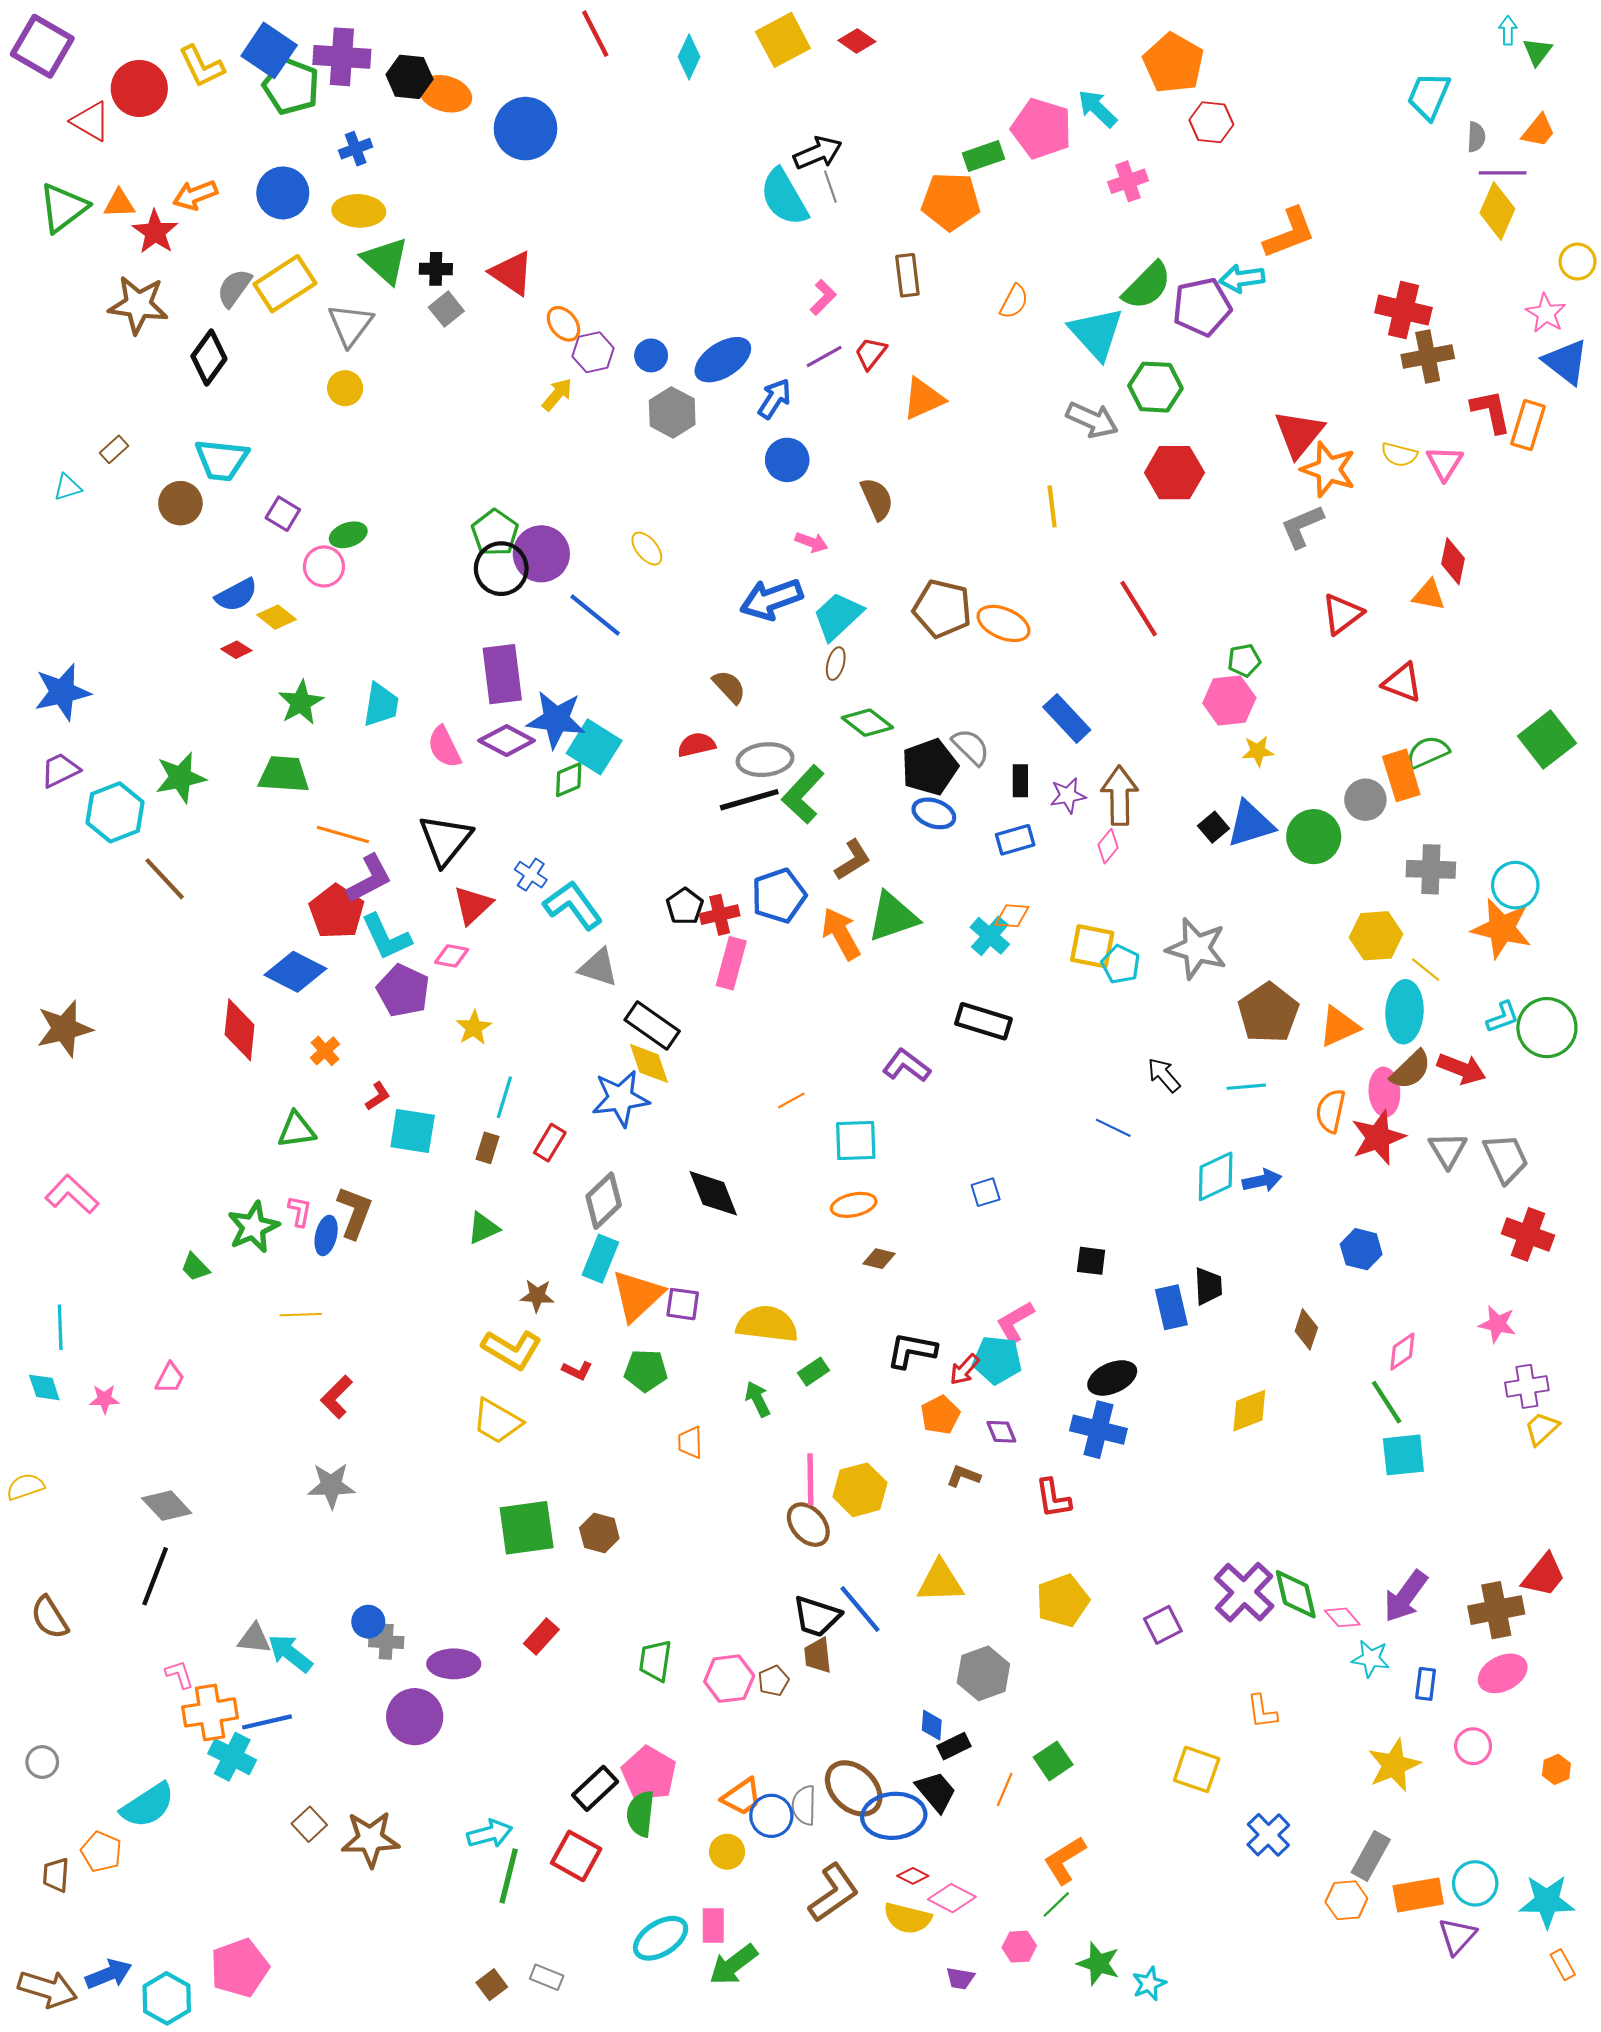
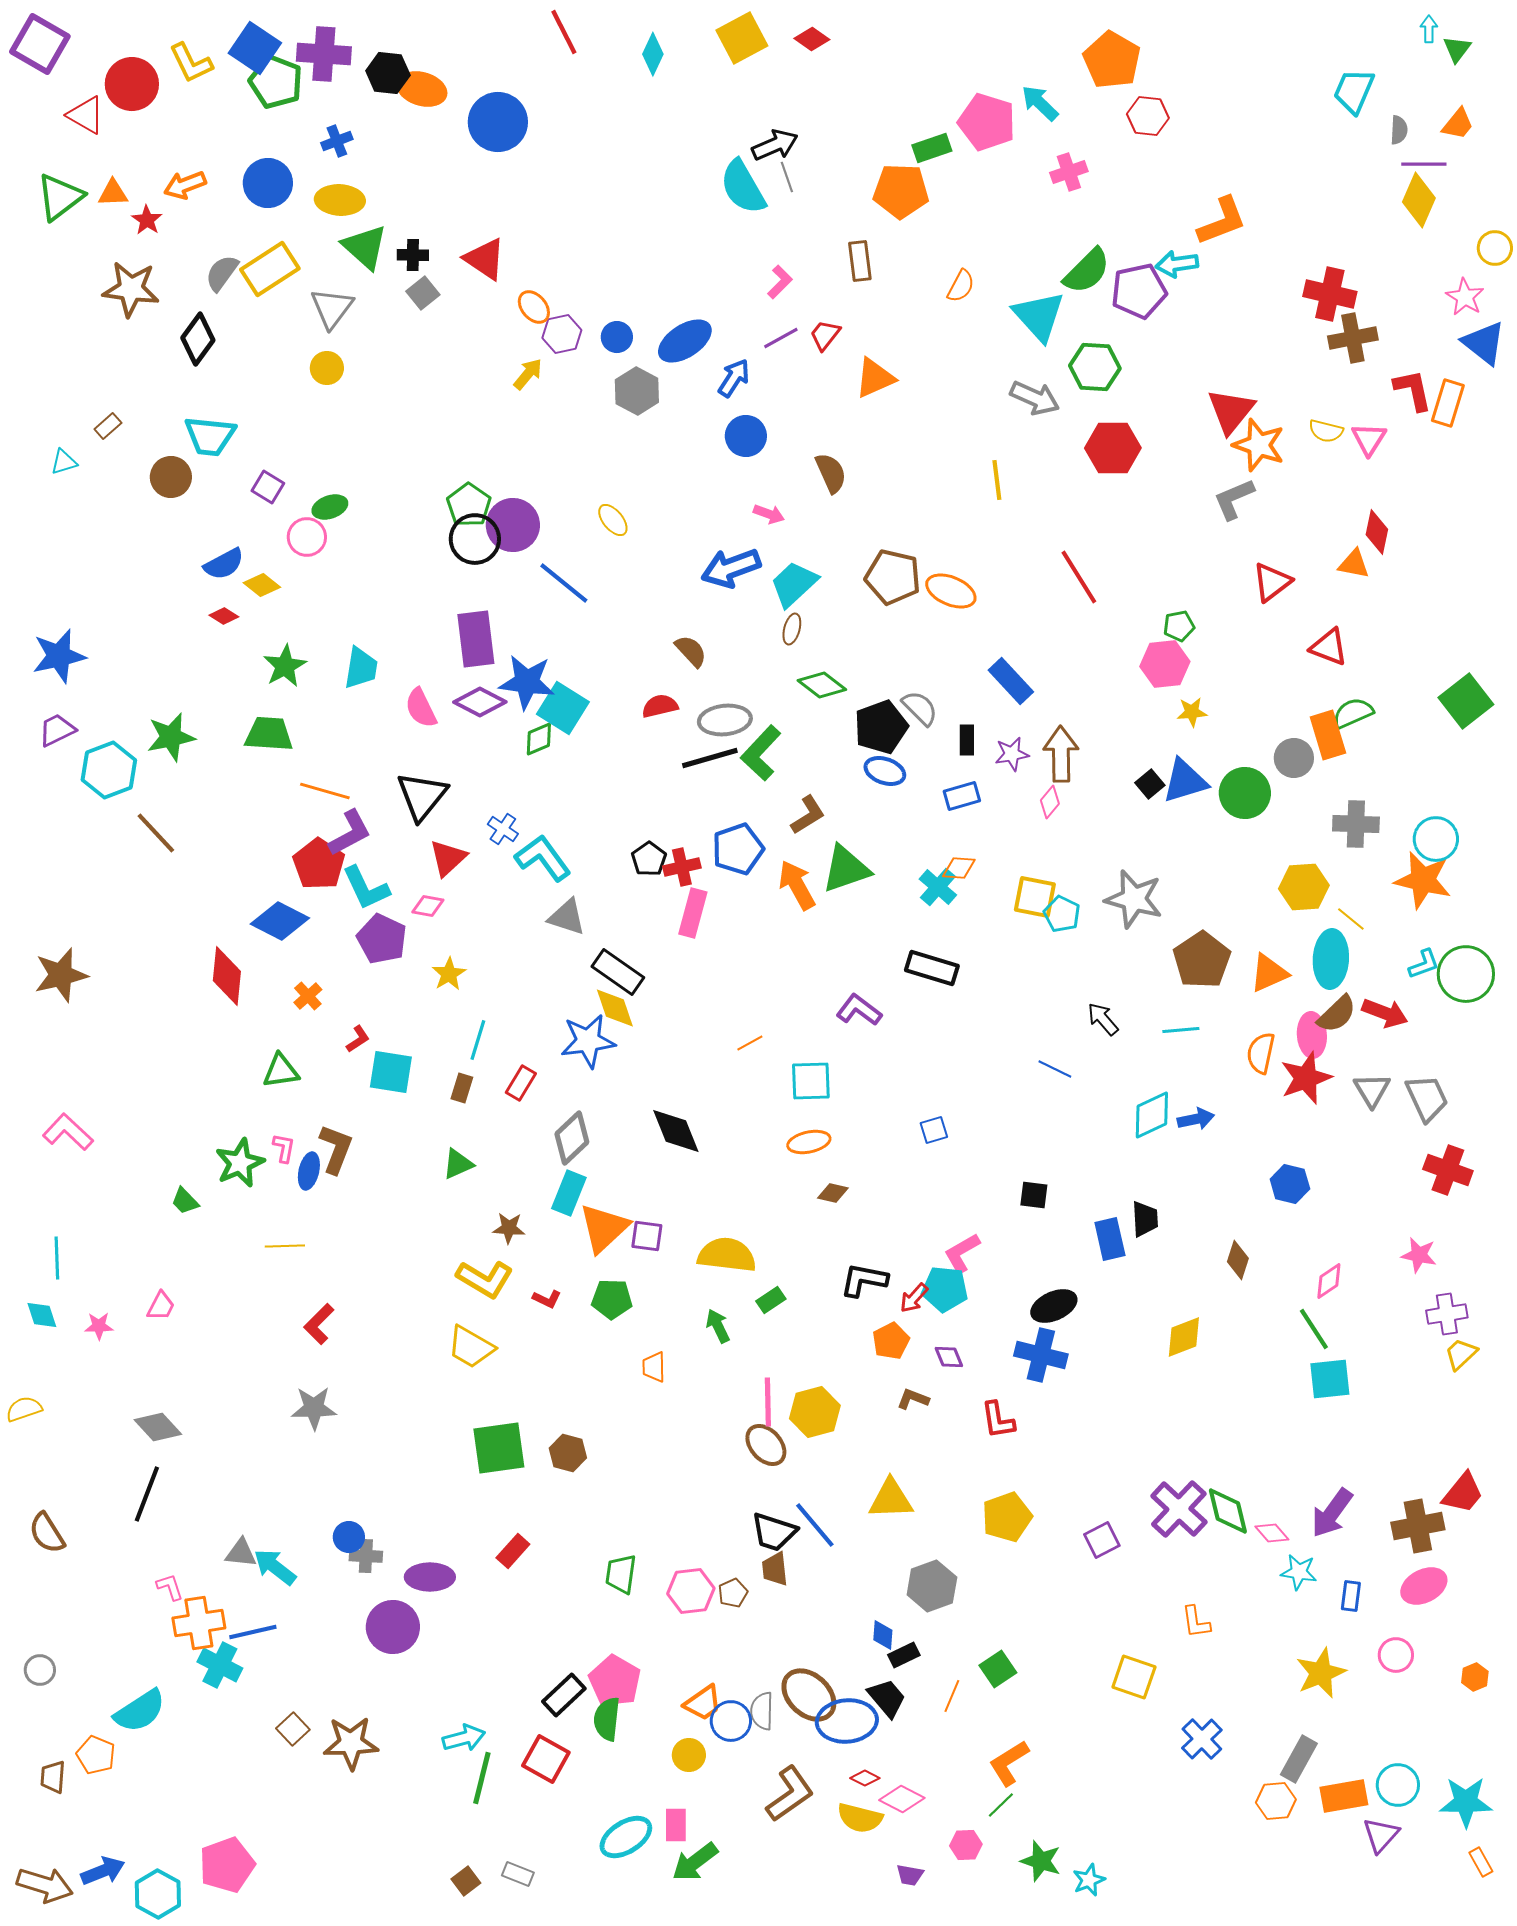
red star: (155, 232) -> (147, 220), size x0.7

